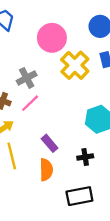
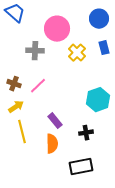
yellow cross: (75, 65) -> (77, 53), size x0.7
gray cross: (27, 78) -> (35, 51), moved, turned 30

